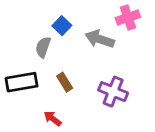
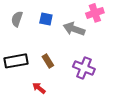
blue square: (62, 26) -> (46, 19), turned -32
gray semicircle: (43, 47) -> (17, 19), moved

